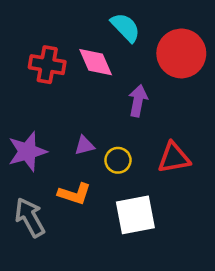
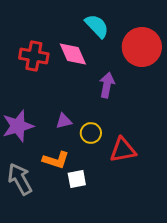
red triangle: (174, 158) -> (123, 150), moved
white square: (135, 215) -> (77, 179), moved, size x0.6

